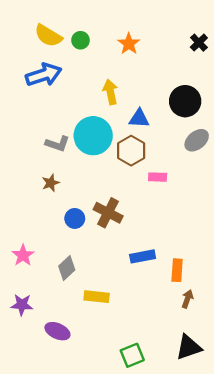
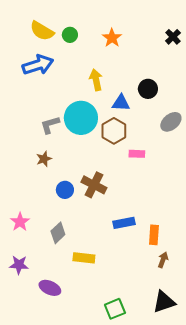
black circle: (185, 101) -> (148, 89), moved, size x0.7
gray L-shape: (57, 144) -> (50, 125), turned 145

